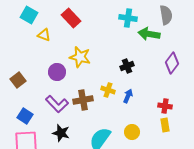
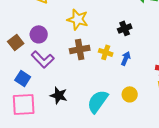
purple circle: (57, 72) -> (39, 34), moved
brown cross: (83, 100) -> (80, 49), moved
purple L-shape: (57, 104) -> (43, 59), moved

